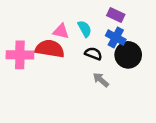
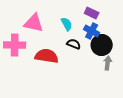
pink triangle: (61, 31) -> (34, 23), moved, size x1.5
red semicircle: (50, 49) -> (47, 56), moved
gray arrow: (101, 80) -> (108, 63), moved, turned 56

